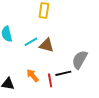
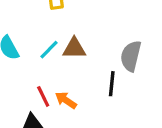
black line: (63, 73) -> (112, 84), turned -56
red line: (50, 80) -> (43, 96), moved

